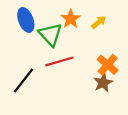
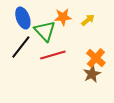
orange star: (71, 19) -> (63, 17), turned 30
black line: (24, 80) -> (21, 47), moved

